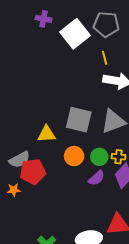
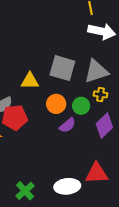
yellow cross: (119, 157) -> (100, 94), moved
purple semicircle: (96, 178) -> (67, 125), moved

